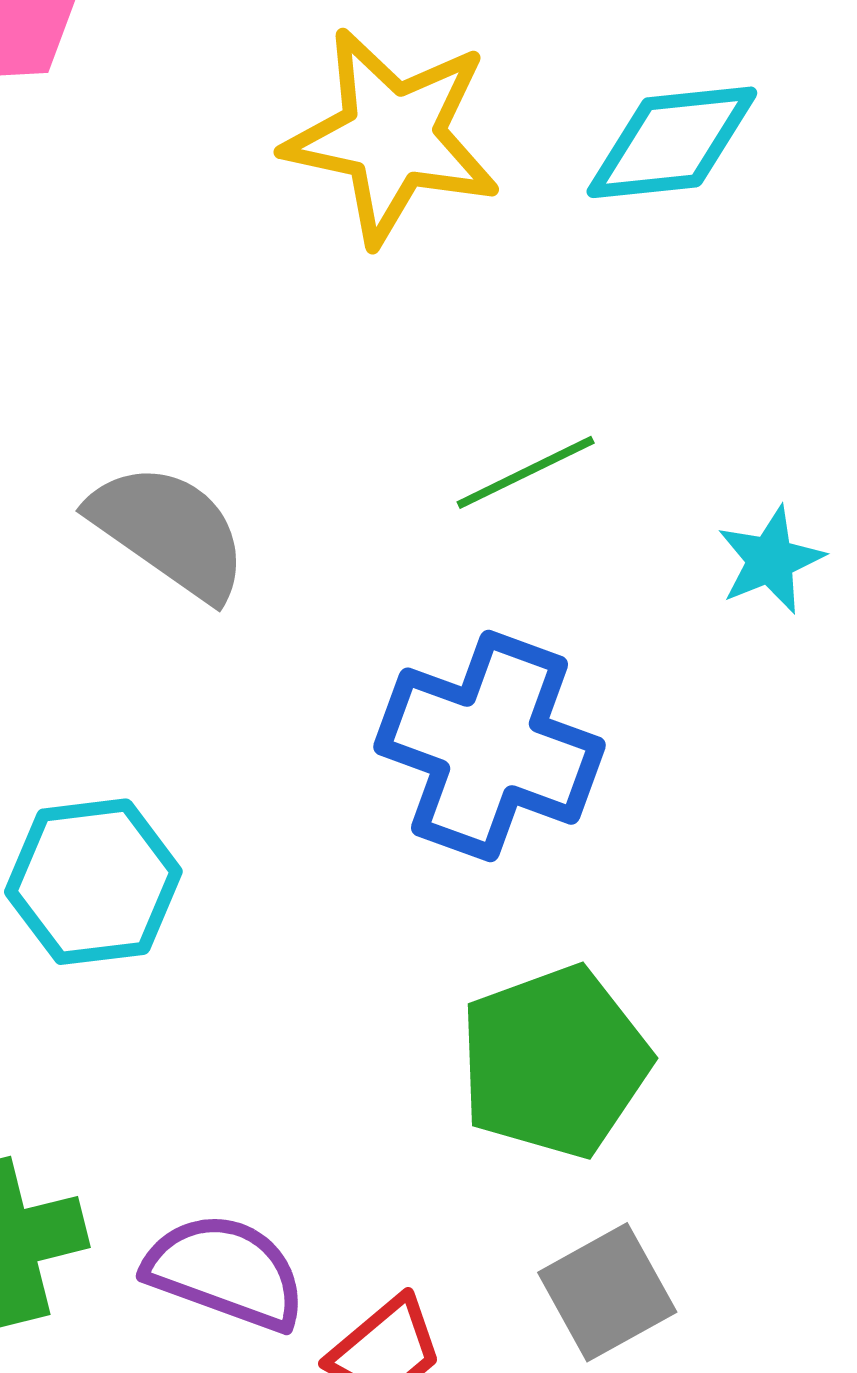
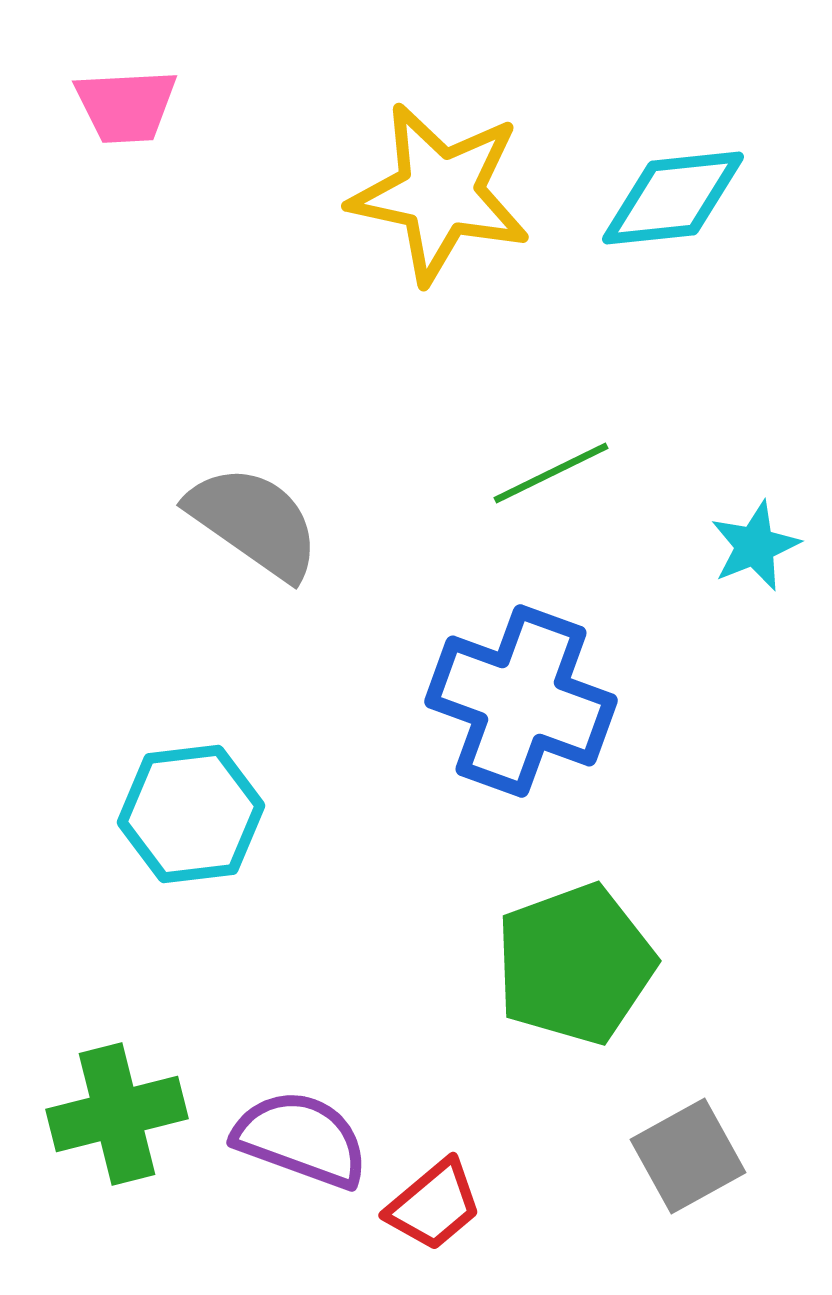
gray square: (607, 1292) -> (688, 1156), moved

